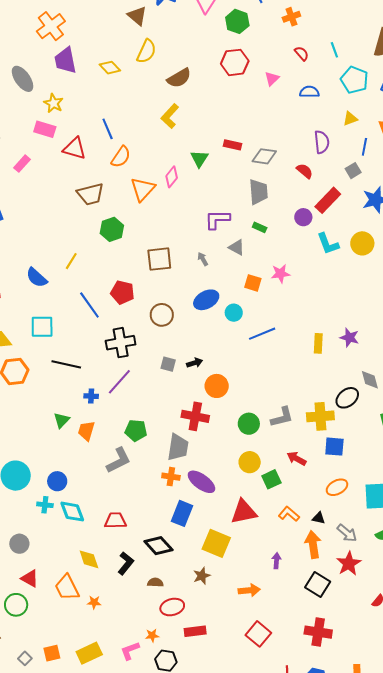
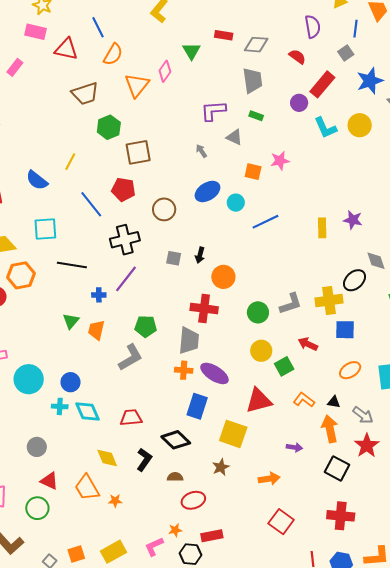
brown square: (159, 259) -> (138, 152), moved
black arrow: (195, 363) -> (200, 255), turned 126
purple arrow: (276, 561) -> (294, 447), turned 98
red rectangle: (195, 631) -> (212, 536), moved

